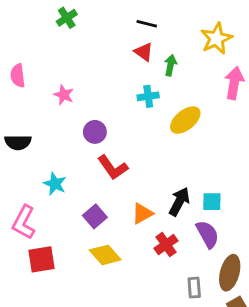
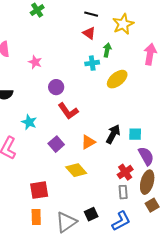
yellow star: (216, 39) -> (123, 24), moved
green arrow: (170, 65) -> (107, 50), moved
purple semicircle: (207, 234) -> (146, 156), moved
red cross: (166, 245) -> (125, 172), moved
yellow diamond: (105, 255) -> (76, 170), moved
red square: (42, 259) -> (39, 190), moved

